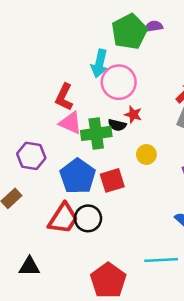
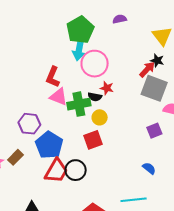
green pentagon: (129, 32) -> (80, 30), moved
yellow circle: (146, 154) -> (100, 117), moved
blue pentagon: (78, 176) -> (49, 145), moved

